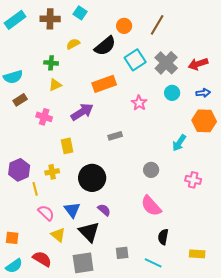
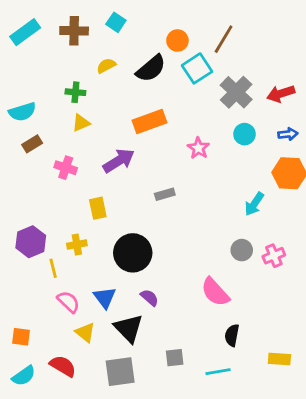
cyan square: (135, 60) -> (197, 68), moved
gray circle: (151, 170) -> (242, 250), moved
pink cross: (193, 180) -> (274, 256), turned -35
cyan line: (153, 263) -> (218, 372), turned -36

